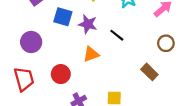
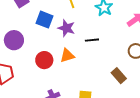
black line: (117, 35) -> (92, 40), turned -48
red circle: (61, 74) -> (44, 60), moved

